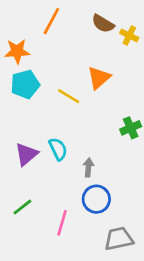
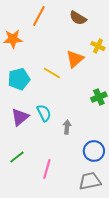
yellow cross: (129, 35) -> (98, 46), moved
cyan pentagon: (25, 84) -> (19, 79), moved
blue circle: (96, 199) -> (94, 151), moved

